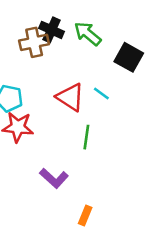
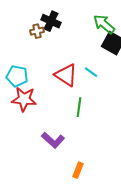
green arrow: (88, 34) -> (104, 24), moved
brown cross: (34, 42) -> (37, 31), size x0.6

